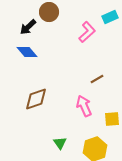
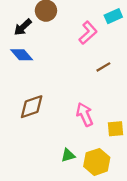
brown line: (97, 79) -> (103, 67), moved
green triangle: (60, 143) -> (68, 155), moved, turned 48

